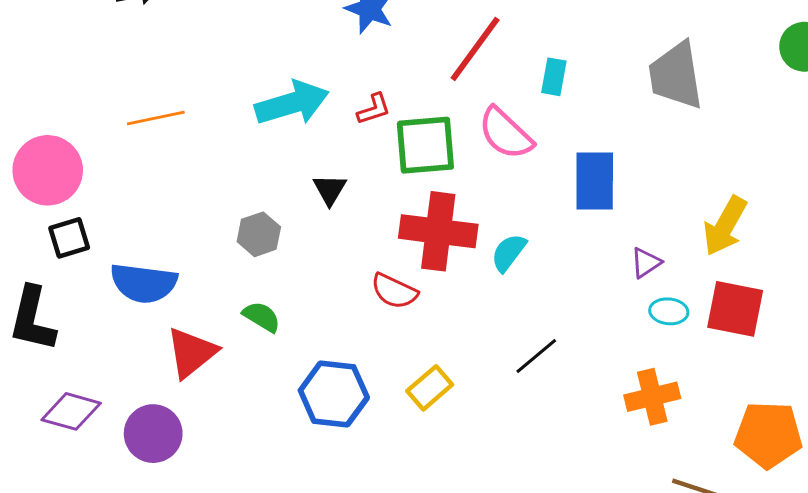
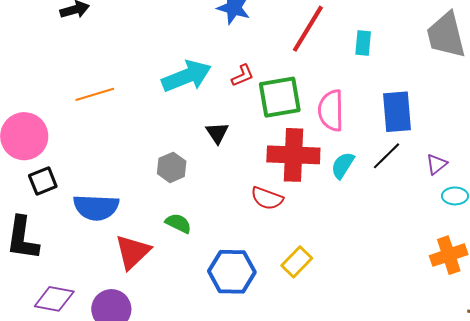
pink semicircle: (506, 133) -> (331, 110), moved, turned 51
black line: (536, 356) -> (386, 156), moved

